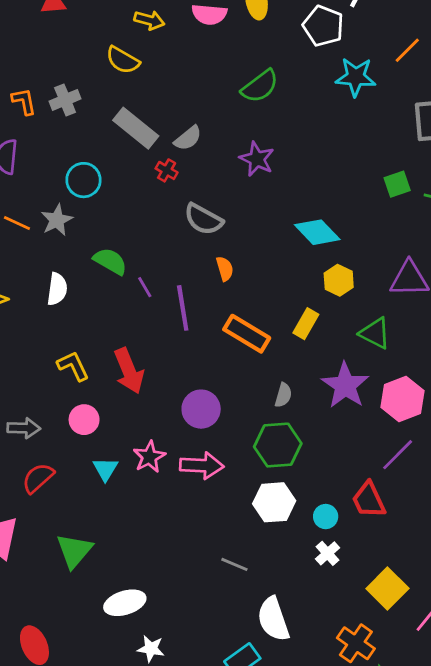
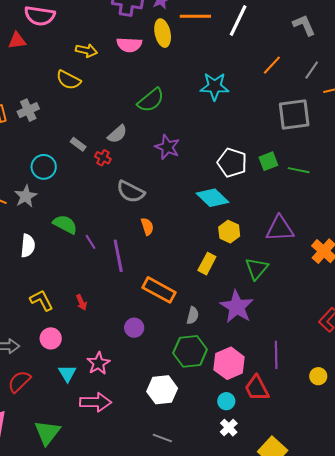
white pentagon: (323, 26) -> (232, 163), moved
cyan star: (356, 77) -> (215, 86), moved
green semicircle: (260, 86) -> (151, 100), moved
gray rectangle: (136, 128) -> (78, 144), moved, size x0.5
green triangle: (375, 333) -> (257, 269), turned 45
orange rectangle: (247, 334) -> (159, 290), moved
red arrow: (129, 371) -> (81, 302), size x0.5
pink hexagon: (402, 399) -> (229, 363), moved
purple circle: (201, 409) -> (134, 328), size x0.7
purple line: (398, 455) -> (276, 355), turned -44
pink arrow: (202, 466) -> (96, 402), moved
white hexagon: (274, 502) -> (162, 390), moved

